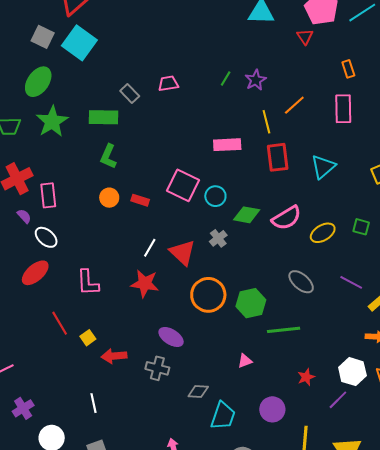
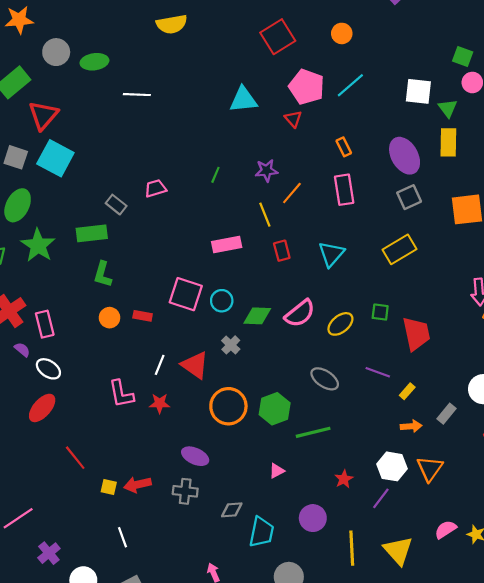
purple star: (256, 80) -> (266, 171), moved, turned 30
red rectangle: (278, 157) -> (282, 251), size x0.7
pink L-shape: (88, 283) -> (121, 394), moved
red star: (145, 284) -> (160, 403), size x0.7
yellow square: (88, 338) -> (109, 487), moved, turned -35

